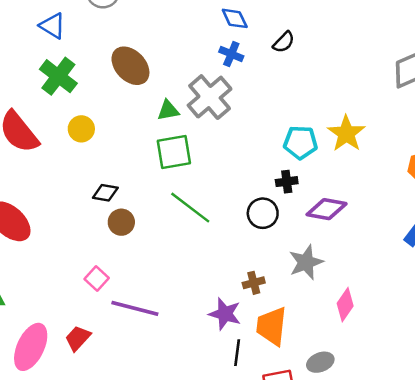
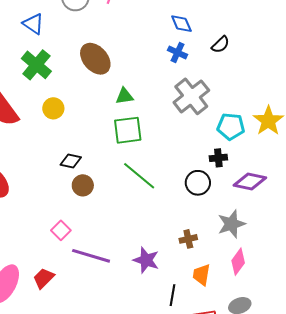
gray cross: (210, 97) -> (191, 96), moved
pink diamond: (345, 305) -> (238, 262), moved
purple star: (225, 314) -> (146, 260), moved
orange trapezoid: (272, 326) -> (201, 275), size x0.7

